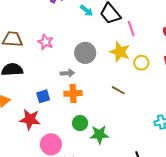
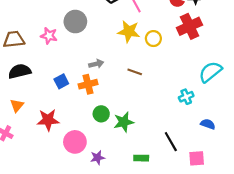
gray circle: (85, 53) -> (75, 22), moved
gray arrow: (67, 73) -> (96, 64), moved
blue square: (43, 96) -> (61, 81), moved

